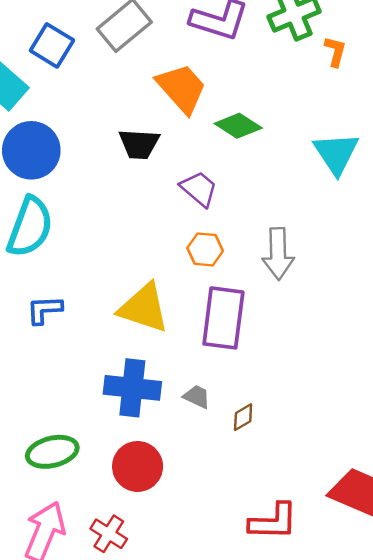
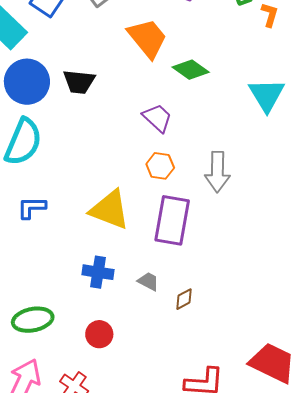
black trapezoid: (139, 144) -> (79, 82), moved
blue cross: (132, 388) -> (98, 272), size x0.7
red circle: (138, 466) -> (99, 334), size x0.7

